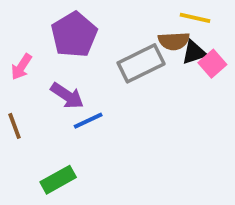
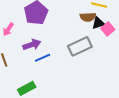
gray rectangle: (141, 63) -> (80, 46), moved
purple arrow: (67, 96) -> (32, 45), turned -54

